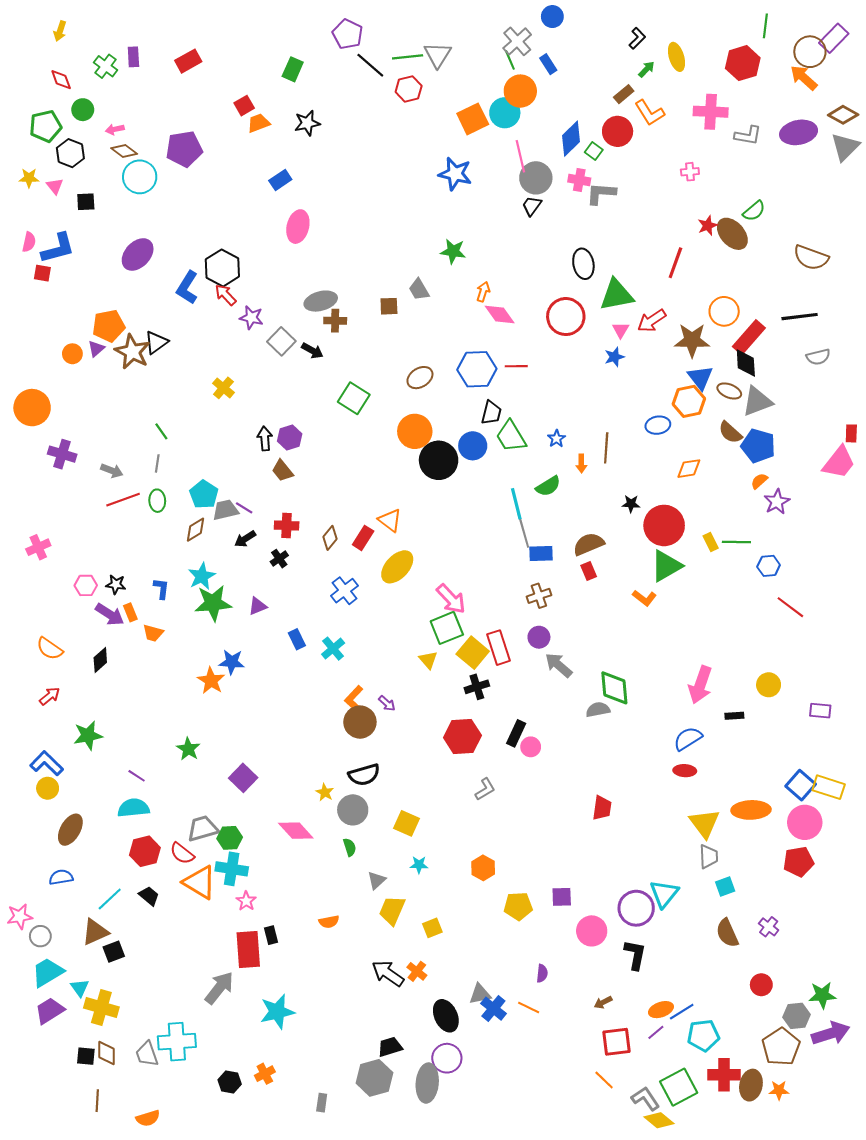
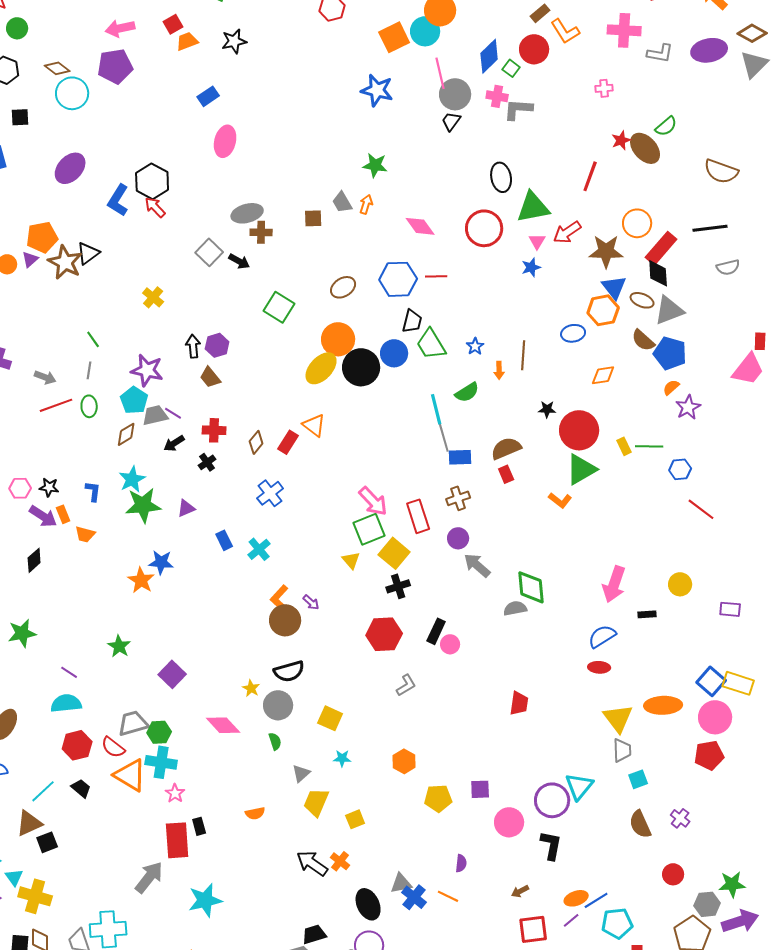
pink arrow: (115, 129) -> (120, 28), moved, size x1.6
orange arrow: (483, 292) -> (366, 204), moved
purple star: (251, 318) -> (147, 370), moved, size x1.4
yellow ellipse: (397, 567) -> (321, 368), moved
red rectangle: (499, 648) -> (418, 516), moved

